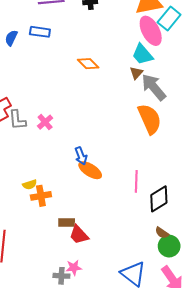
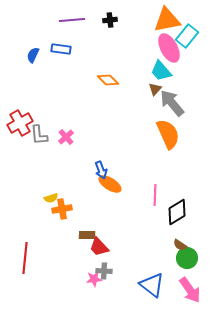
gray cross: (61, 276) -> (104, 271), moved

